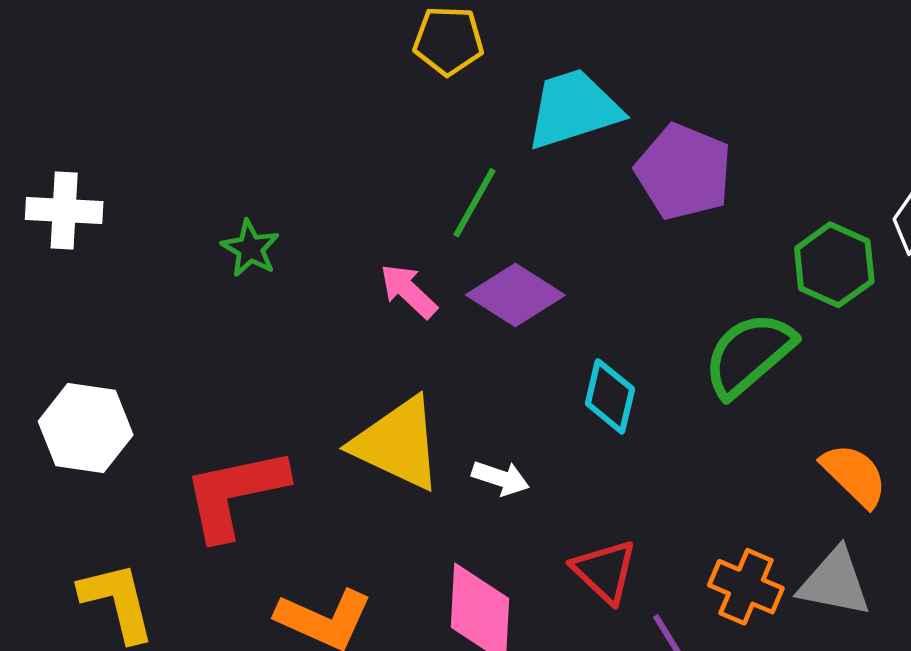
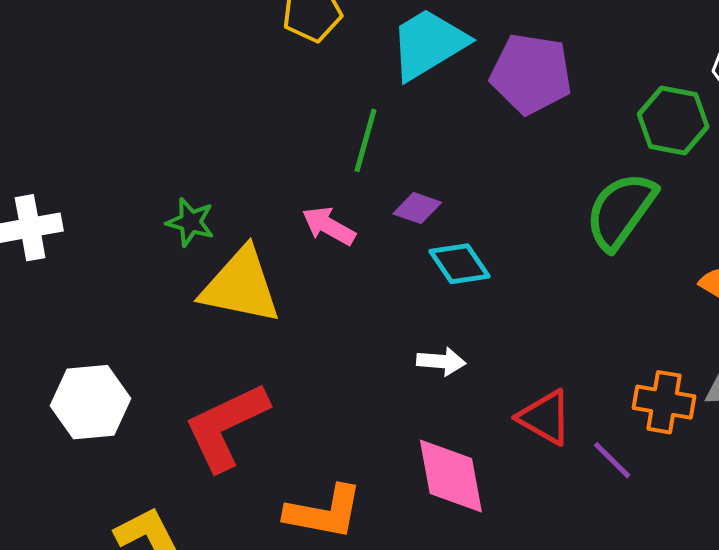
purple diamond: (515, 295) -> (417, 208), size x0.6
cyan diamond: (610, 396) -> (460, 264), moved, turned -34
yellow triangle: (398, 444) -> (241, 286), moved

